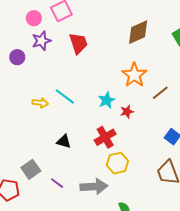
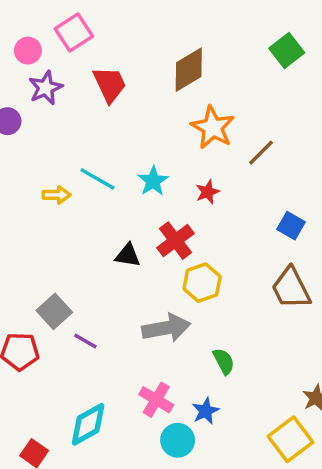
brown diamond: (138, 32) -> (189, 70), moved
cyan star: (107, 100) -> (153, 181), moved
black triangle: (64, 141) -> (128, 255), moved
purple line: (57, 183) -> (85, 341), moved

